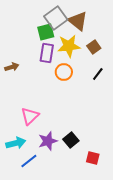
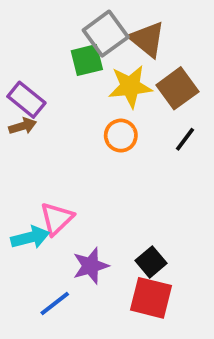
brown square: (94, 47) -> (177, 88), size x1.5
purple rectangle: (47, 53) -> (26, 100), moved, turned -60
black square: (71, 140) -> (151, 262), moved
cyan arrow: (16, 143) -> (30, 237), moved
red square: (93, 158) -> (151, 298), moved, size x1.6

